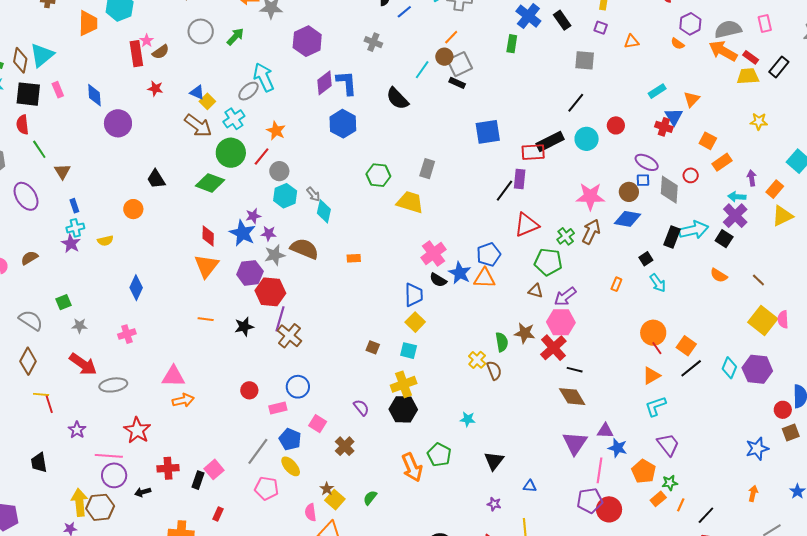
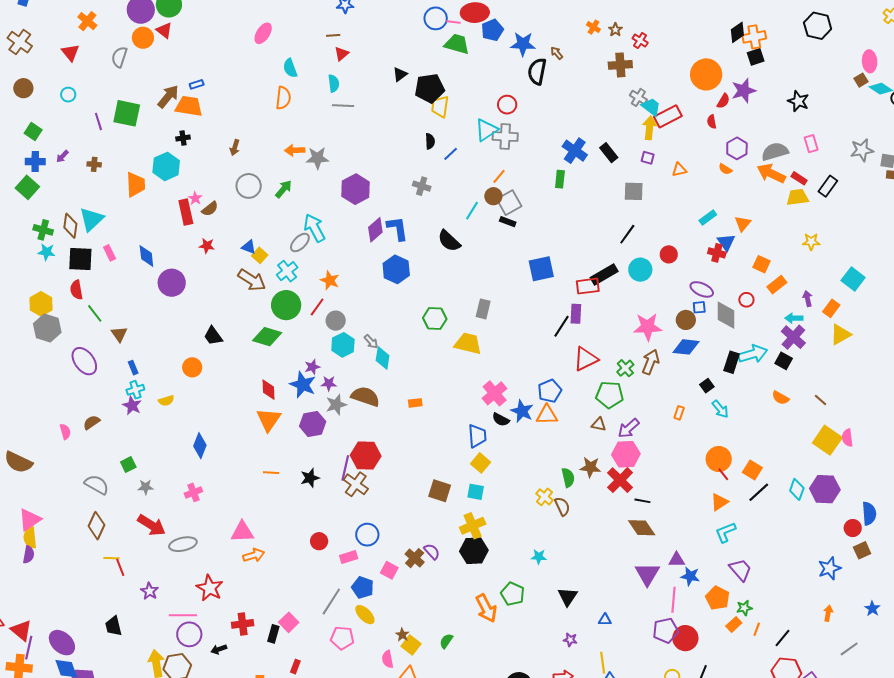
red hexagon: (270, 292) -> (366, 456), moved
brown square: (373, 347) -> (440, 491), size x1.6
brown cross: (345, 446) -> (415, 558), moved

